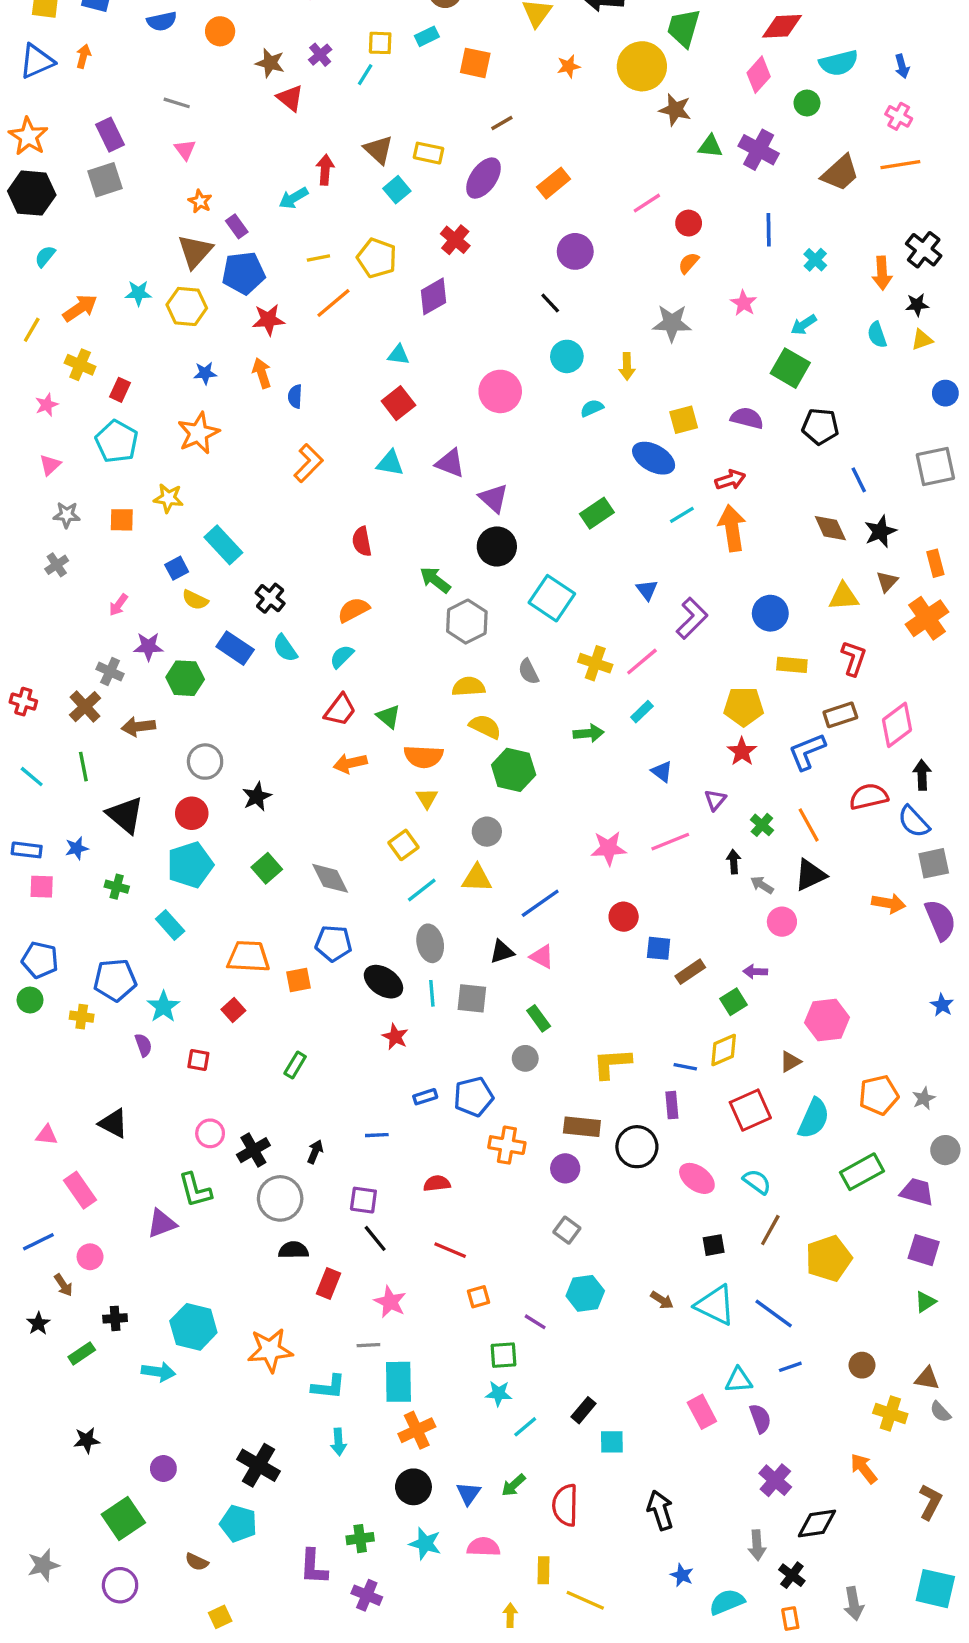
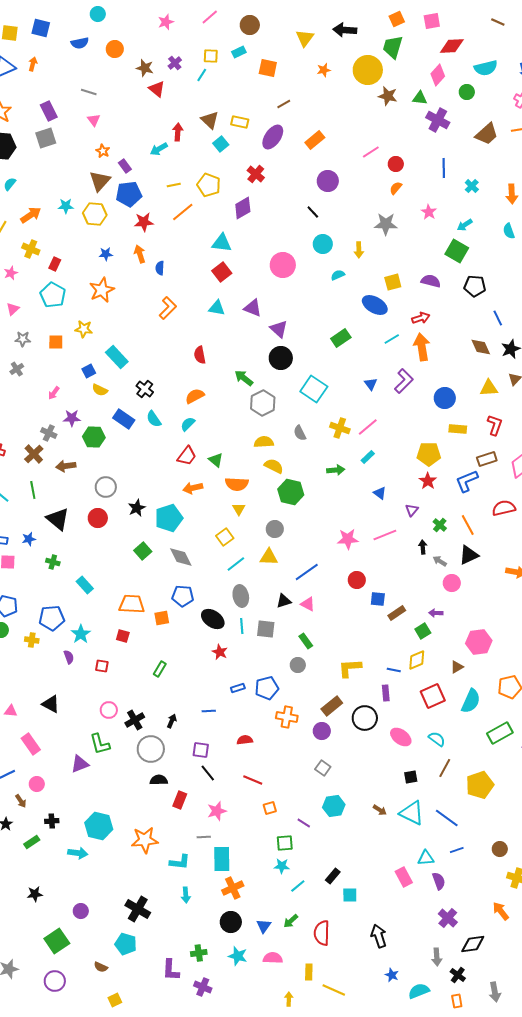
green triangle: (710, 146) -> (420, 98), moved
cyan triangle: (398, 355) -> (222, 243), size x1.5
purple L-shape: (692, 618) -> (404, 381), moved
cyan pentagon: (190, 865) -> (169, 518), moved
red square: (233, 1010) -> (123, 636), turned -32
brown rectangle: (582, 1127) -> (332, 706), turned -45
pink star: (390, 1302) -> (217, 811), turned 30

